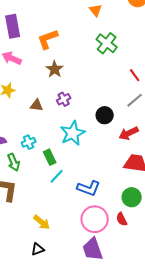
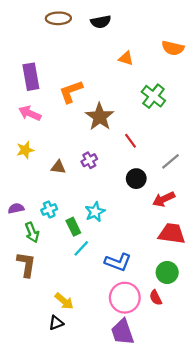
orange triangle: (96, 10) -> (126, 58), turned -32
green cross: (107, 43) -> (153, 96), moved
brown star: (55, 69) -> (100, 117), moved, size x1.4
red line: (135, 75) -> (131, 141), moved
cyan star: (73, 133) -> (95, 212), moved, size x0.7
black triangle: (38, 249) -> (56, 323), moved

